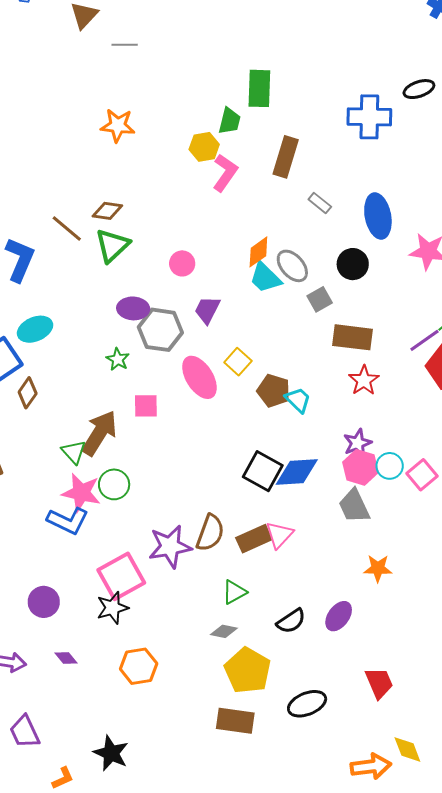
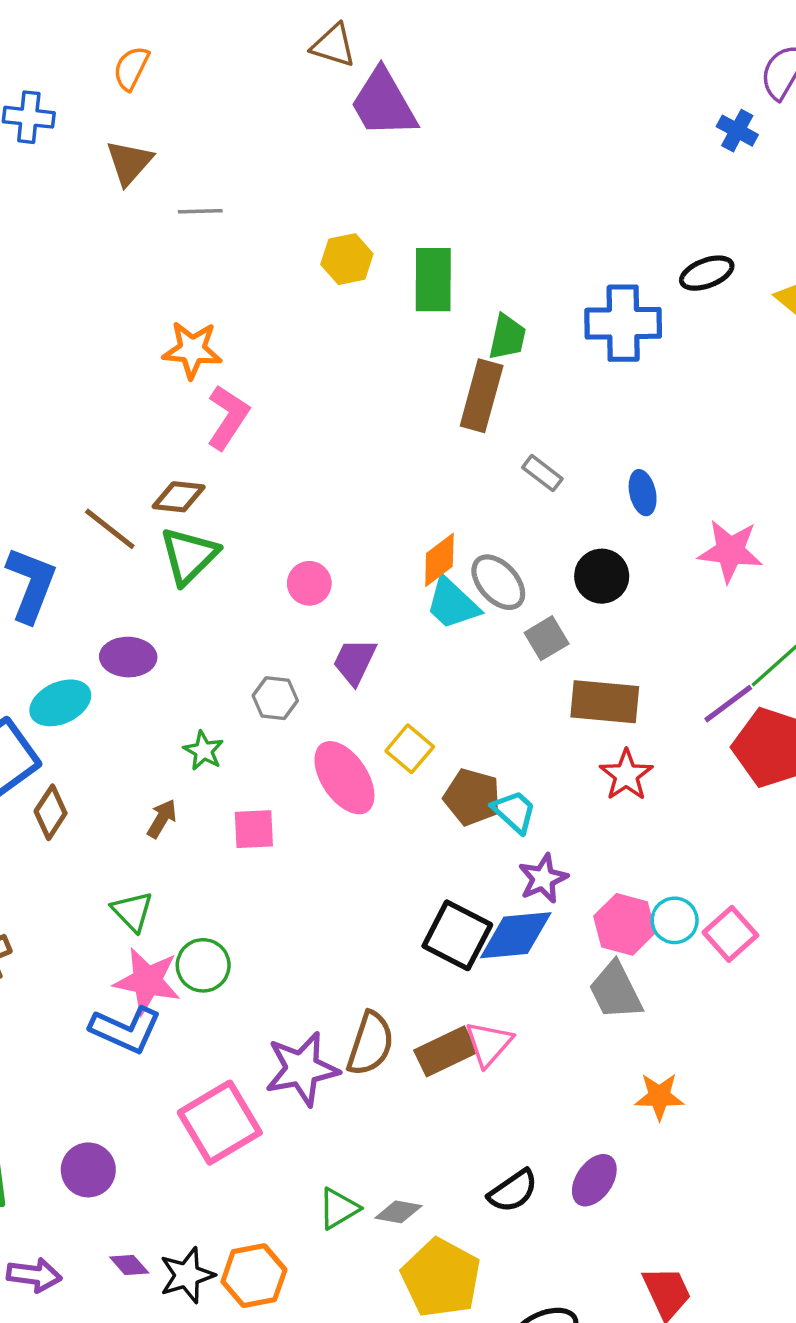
green trapezoid: (230, 121) -> (507, 337), moved
yellow hexagon: (204, 147) -> (347, 259), moved
pink L-shape: (225, 173) -> (228, 417), moved
blue ellipse: (378, 216) -> (643, 493), size x0.6
purple ellipse: (133, 308) -> (128, 657), moved
gray hexagon: (160, 330) -> (275, 698), size x0.6
brown arrow: (99, 433) -> (162, 819), moved, size x0.5
purple star: (357, 443) -> (543, 878), moved
green triangle: (234, 592) -> (339, 1208), moved
black star: (112, 608) -> (187, 1275), moved

